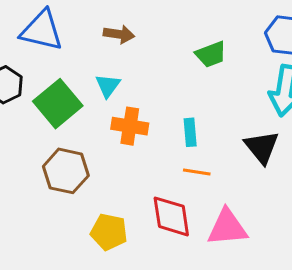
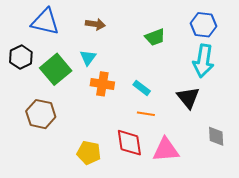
cyan rectangle: (190, 132) -> (142, 88), turned -48
brown hexagon: (66, 171) -> (41, 114), moved

